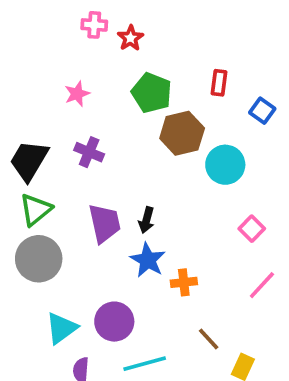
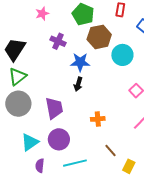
purple cross: (89, 152) -> (58, 41), moved
purple trapezoid: (105, 223) -> (54, 108), moved
blue star: (148, 260) -> (80, 62), moved, turned -30

